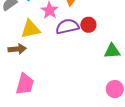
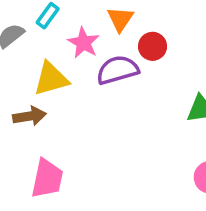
red circle: (88, 25) -> (153, 46), moved

